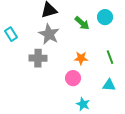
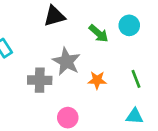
gray star: (49, 34) -> (66, 61), moved
pink circle: (73, 78) -> (68, 118), moved

